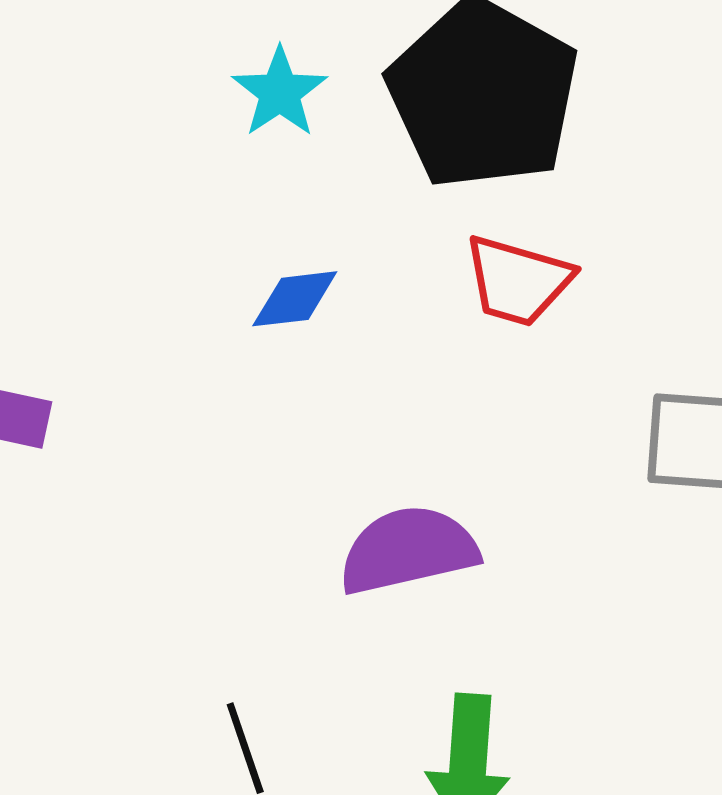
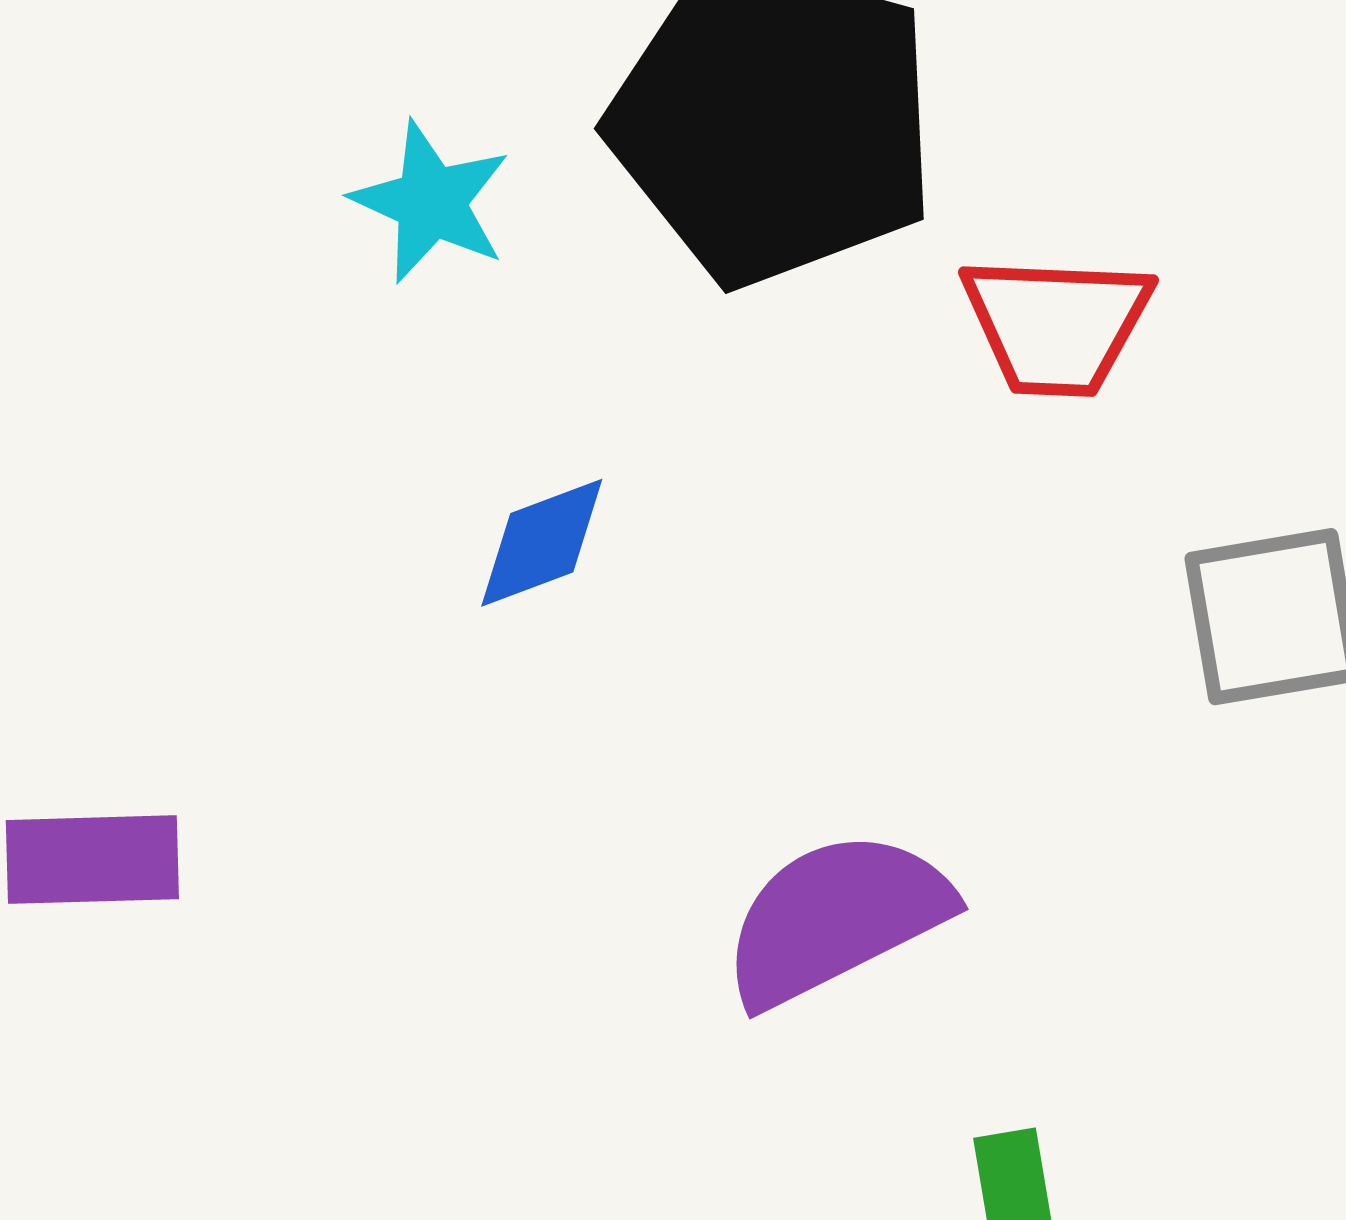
red trapezoid: (518, 281) -> (1056, 325), moved

